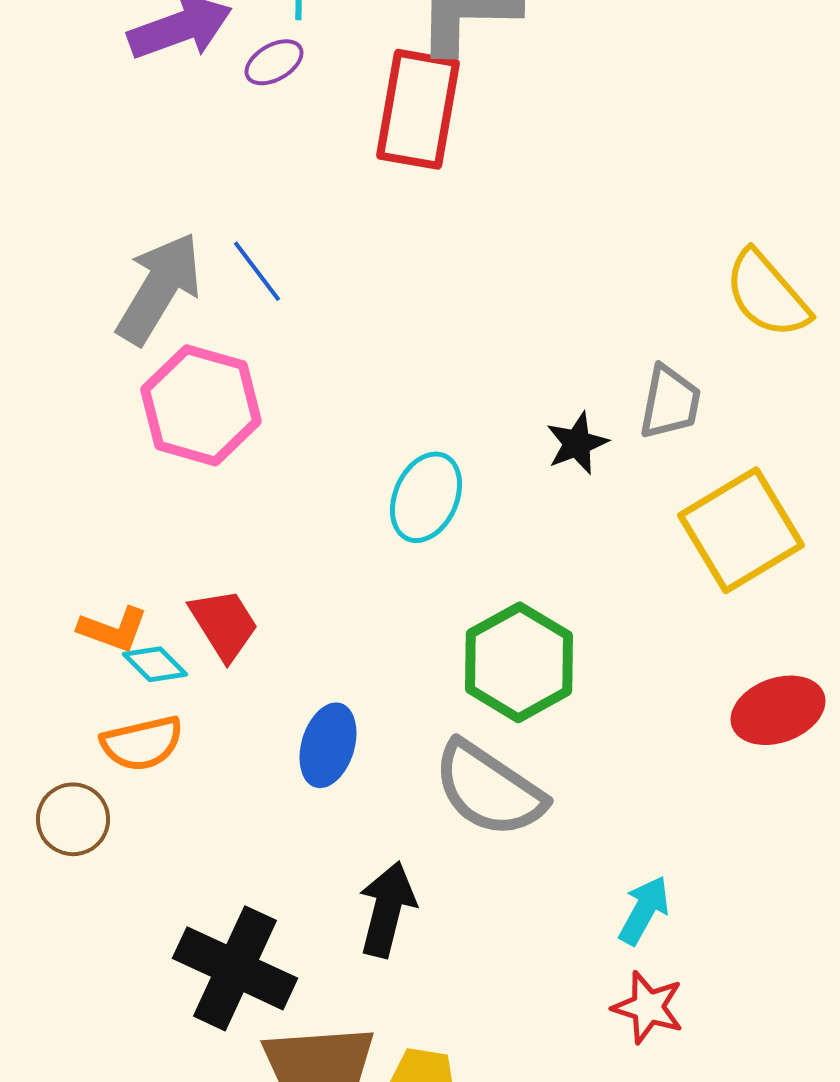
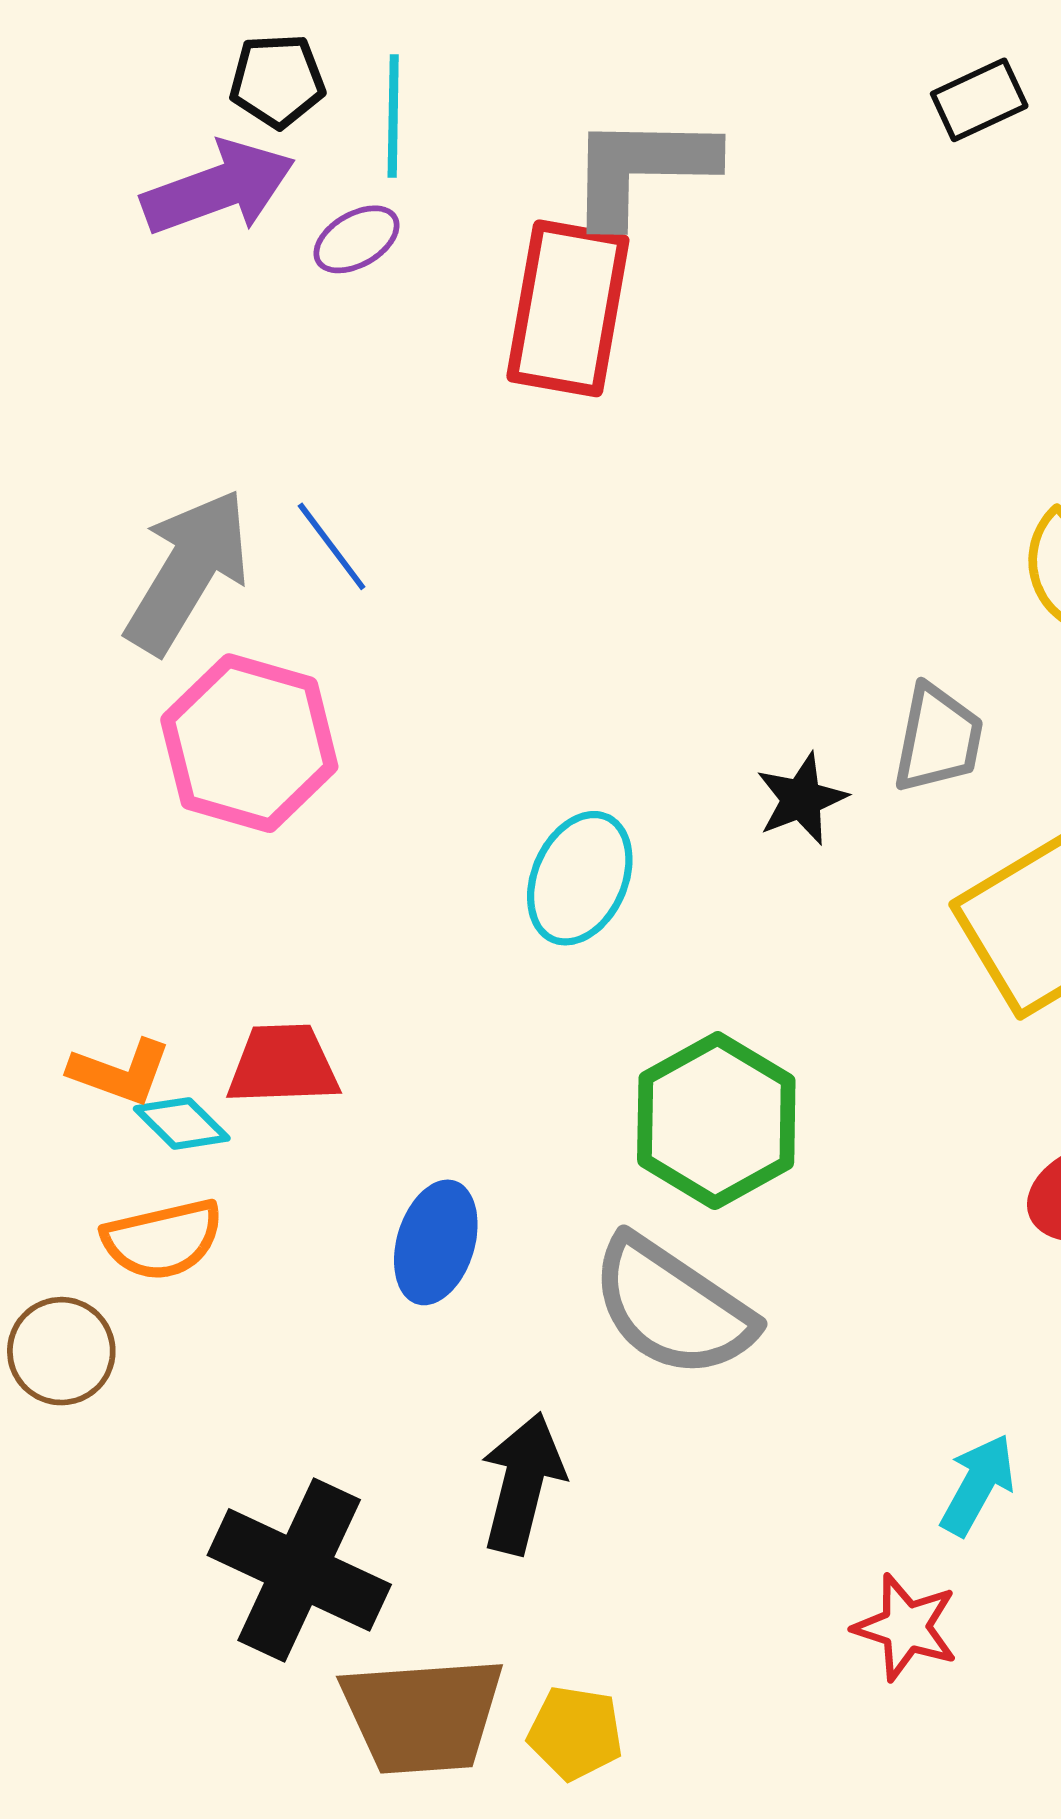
red trapezoid: (224, 624) -> (283, 1065), turned -60
cyan arrow: (644, 910) -> (978, 1485), moved

